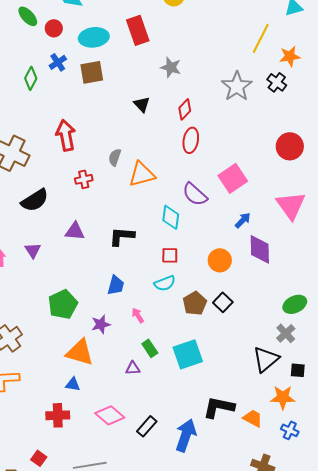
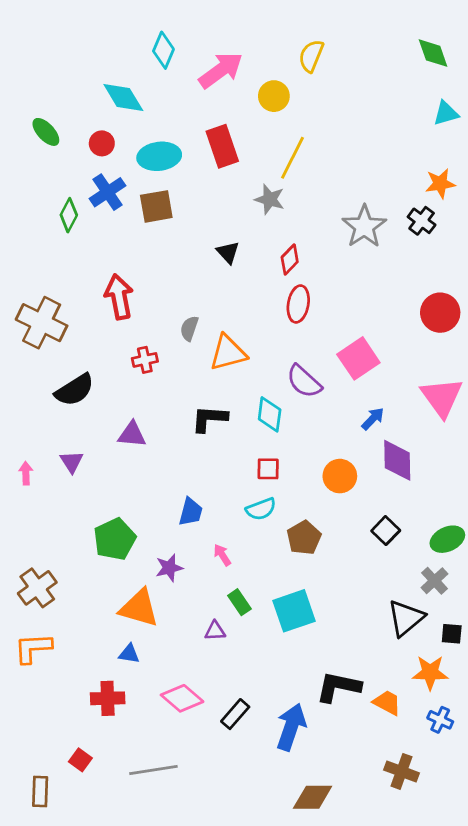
green ellipse: (28, 16) -> (46, 132), moved
yellow line: (261, 38) -> (293, 158), moved
blue cross: (58, 62) -> (108, 192), size x1.4
black L-shape: (122, 236) -> (209, 419), moved
black square: (223, 302) -> (386, 531), moved

